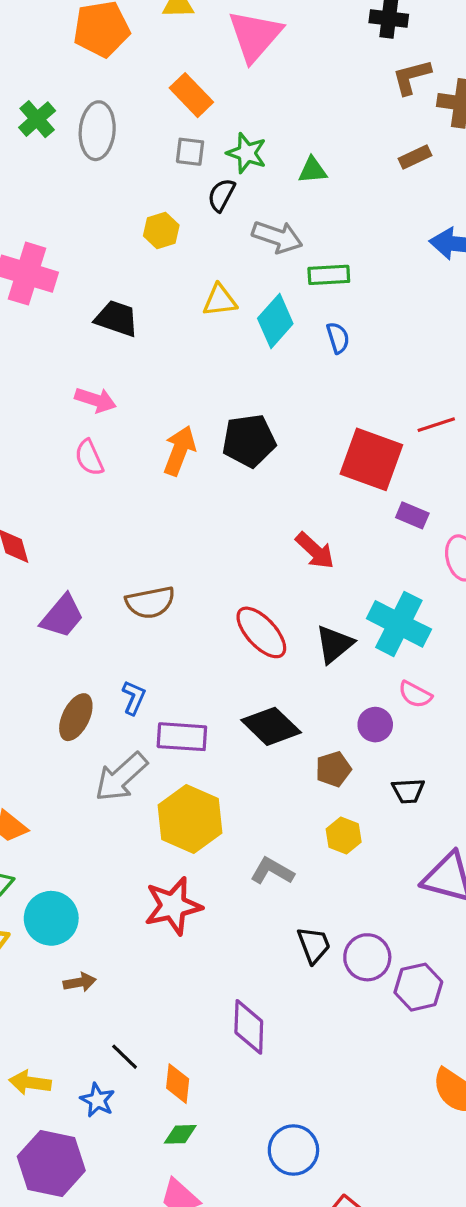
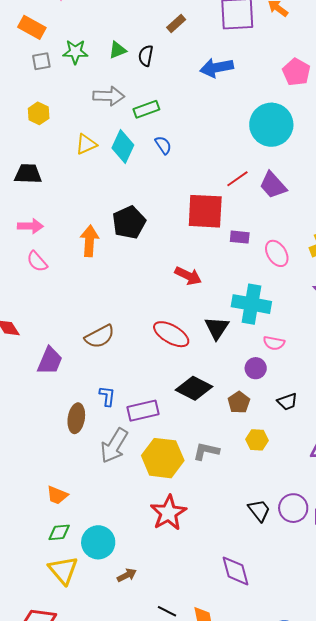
black semicircle: (221, 195) -> (146, 56), moved
gray L-shape: (272, 871) -> (206, 451), moved

